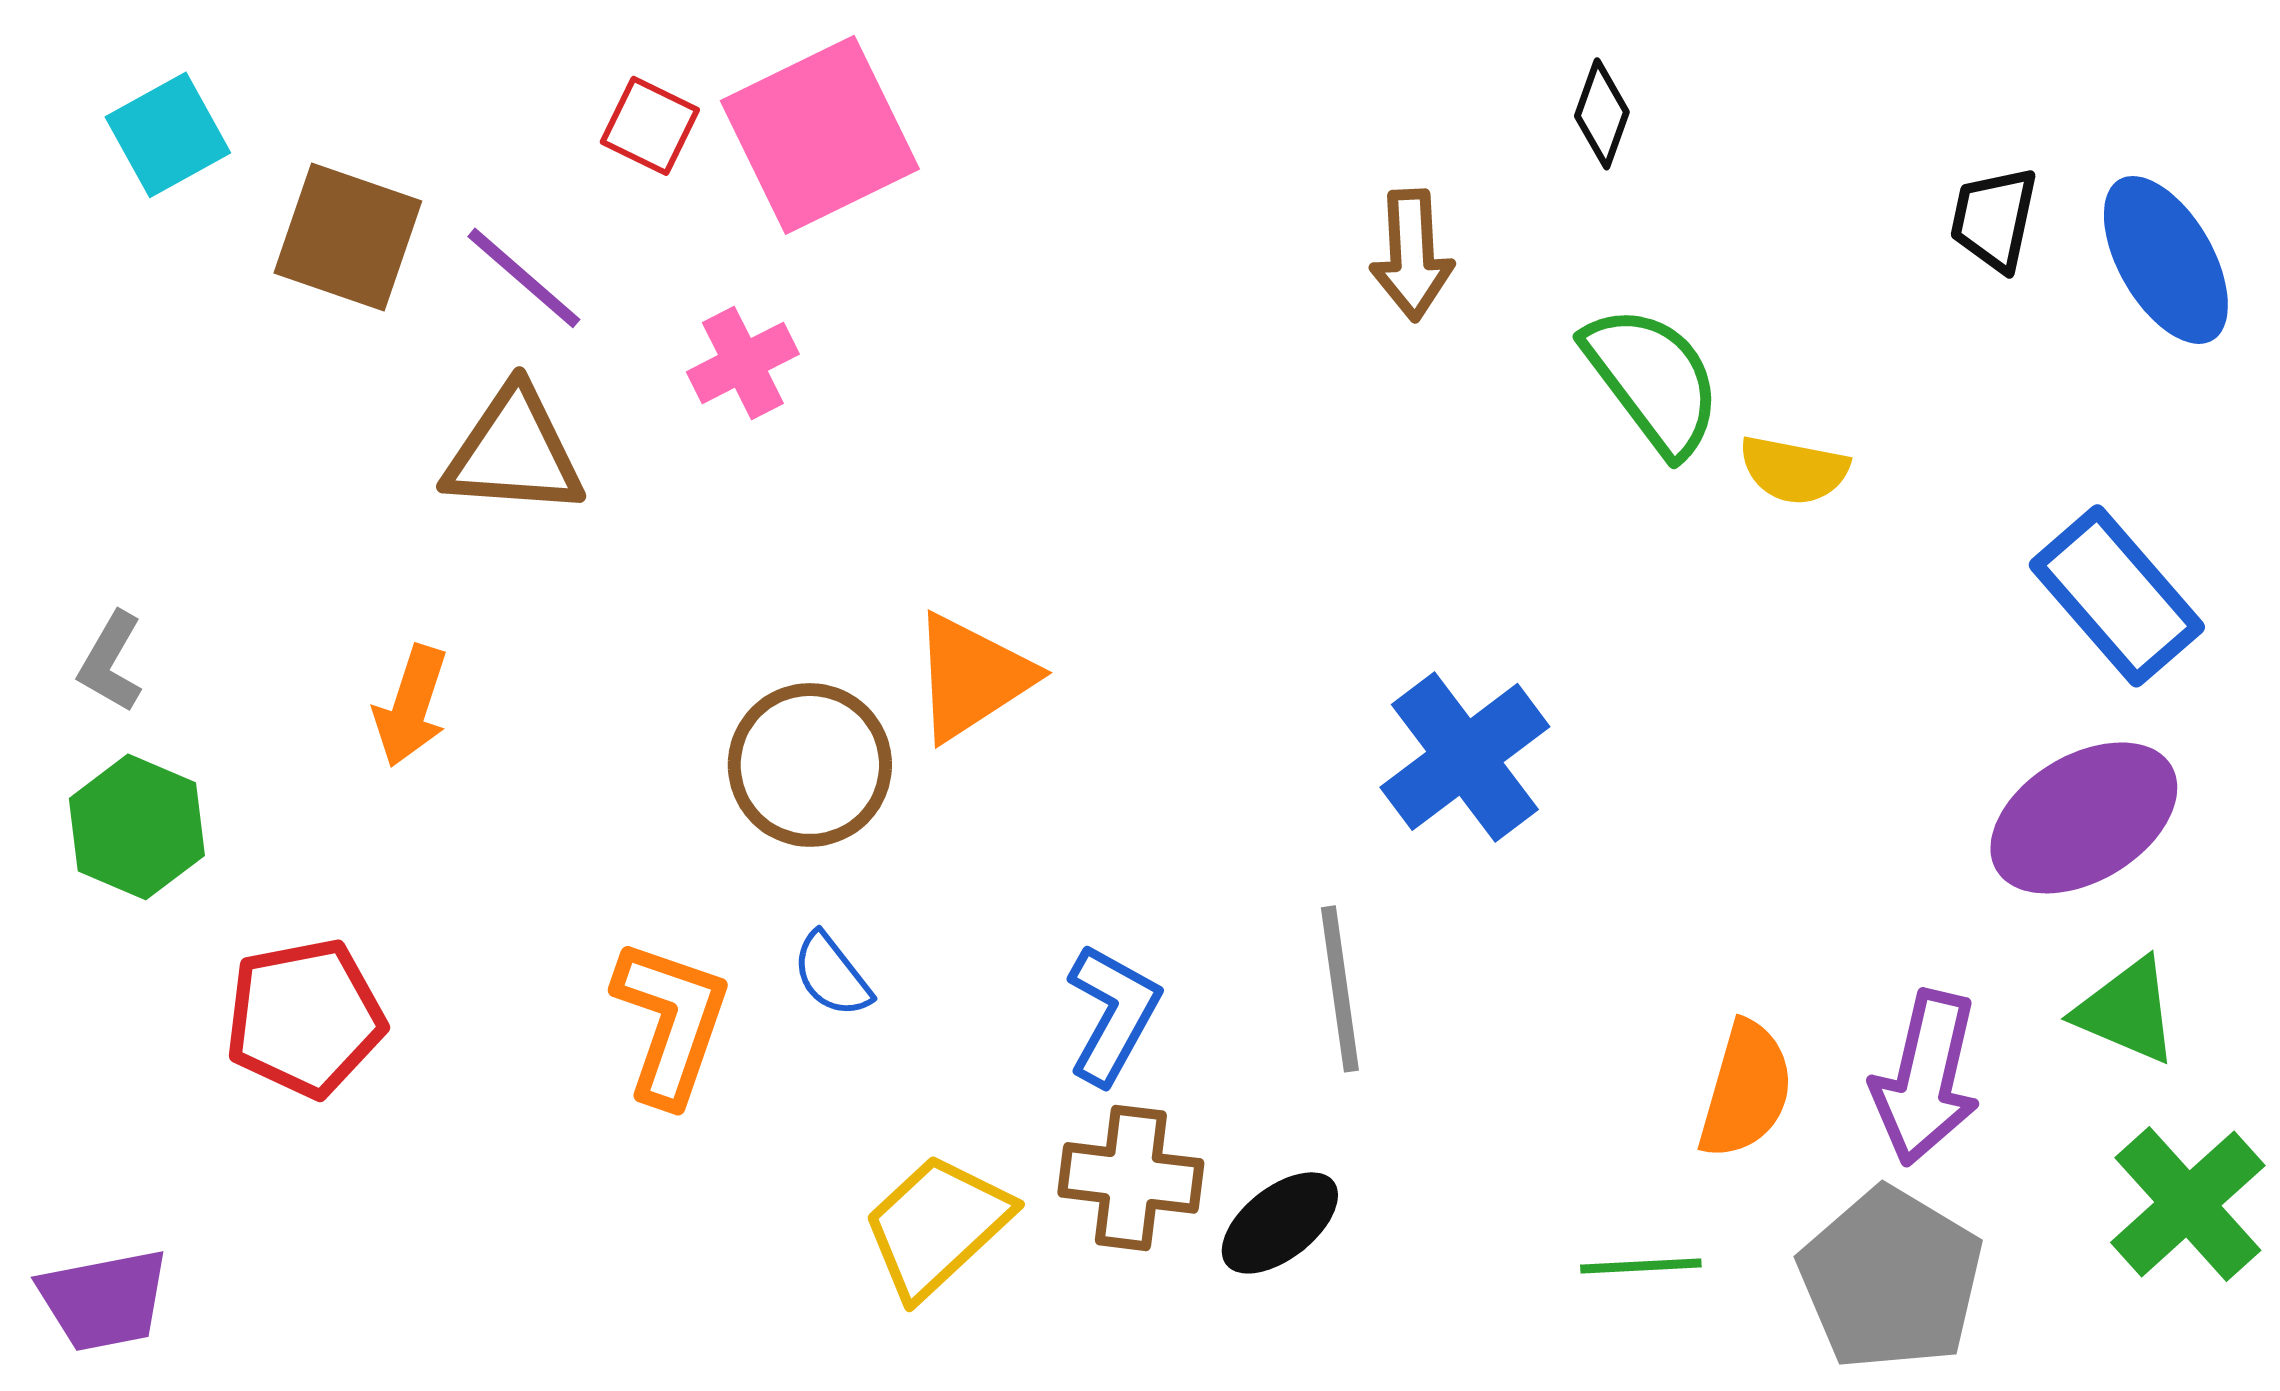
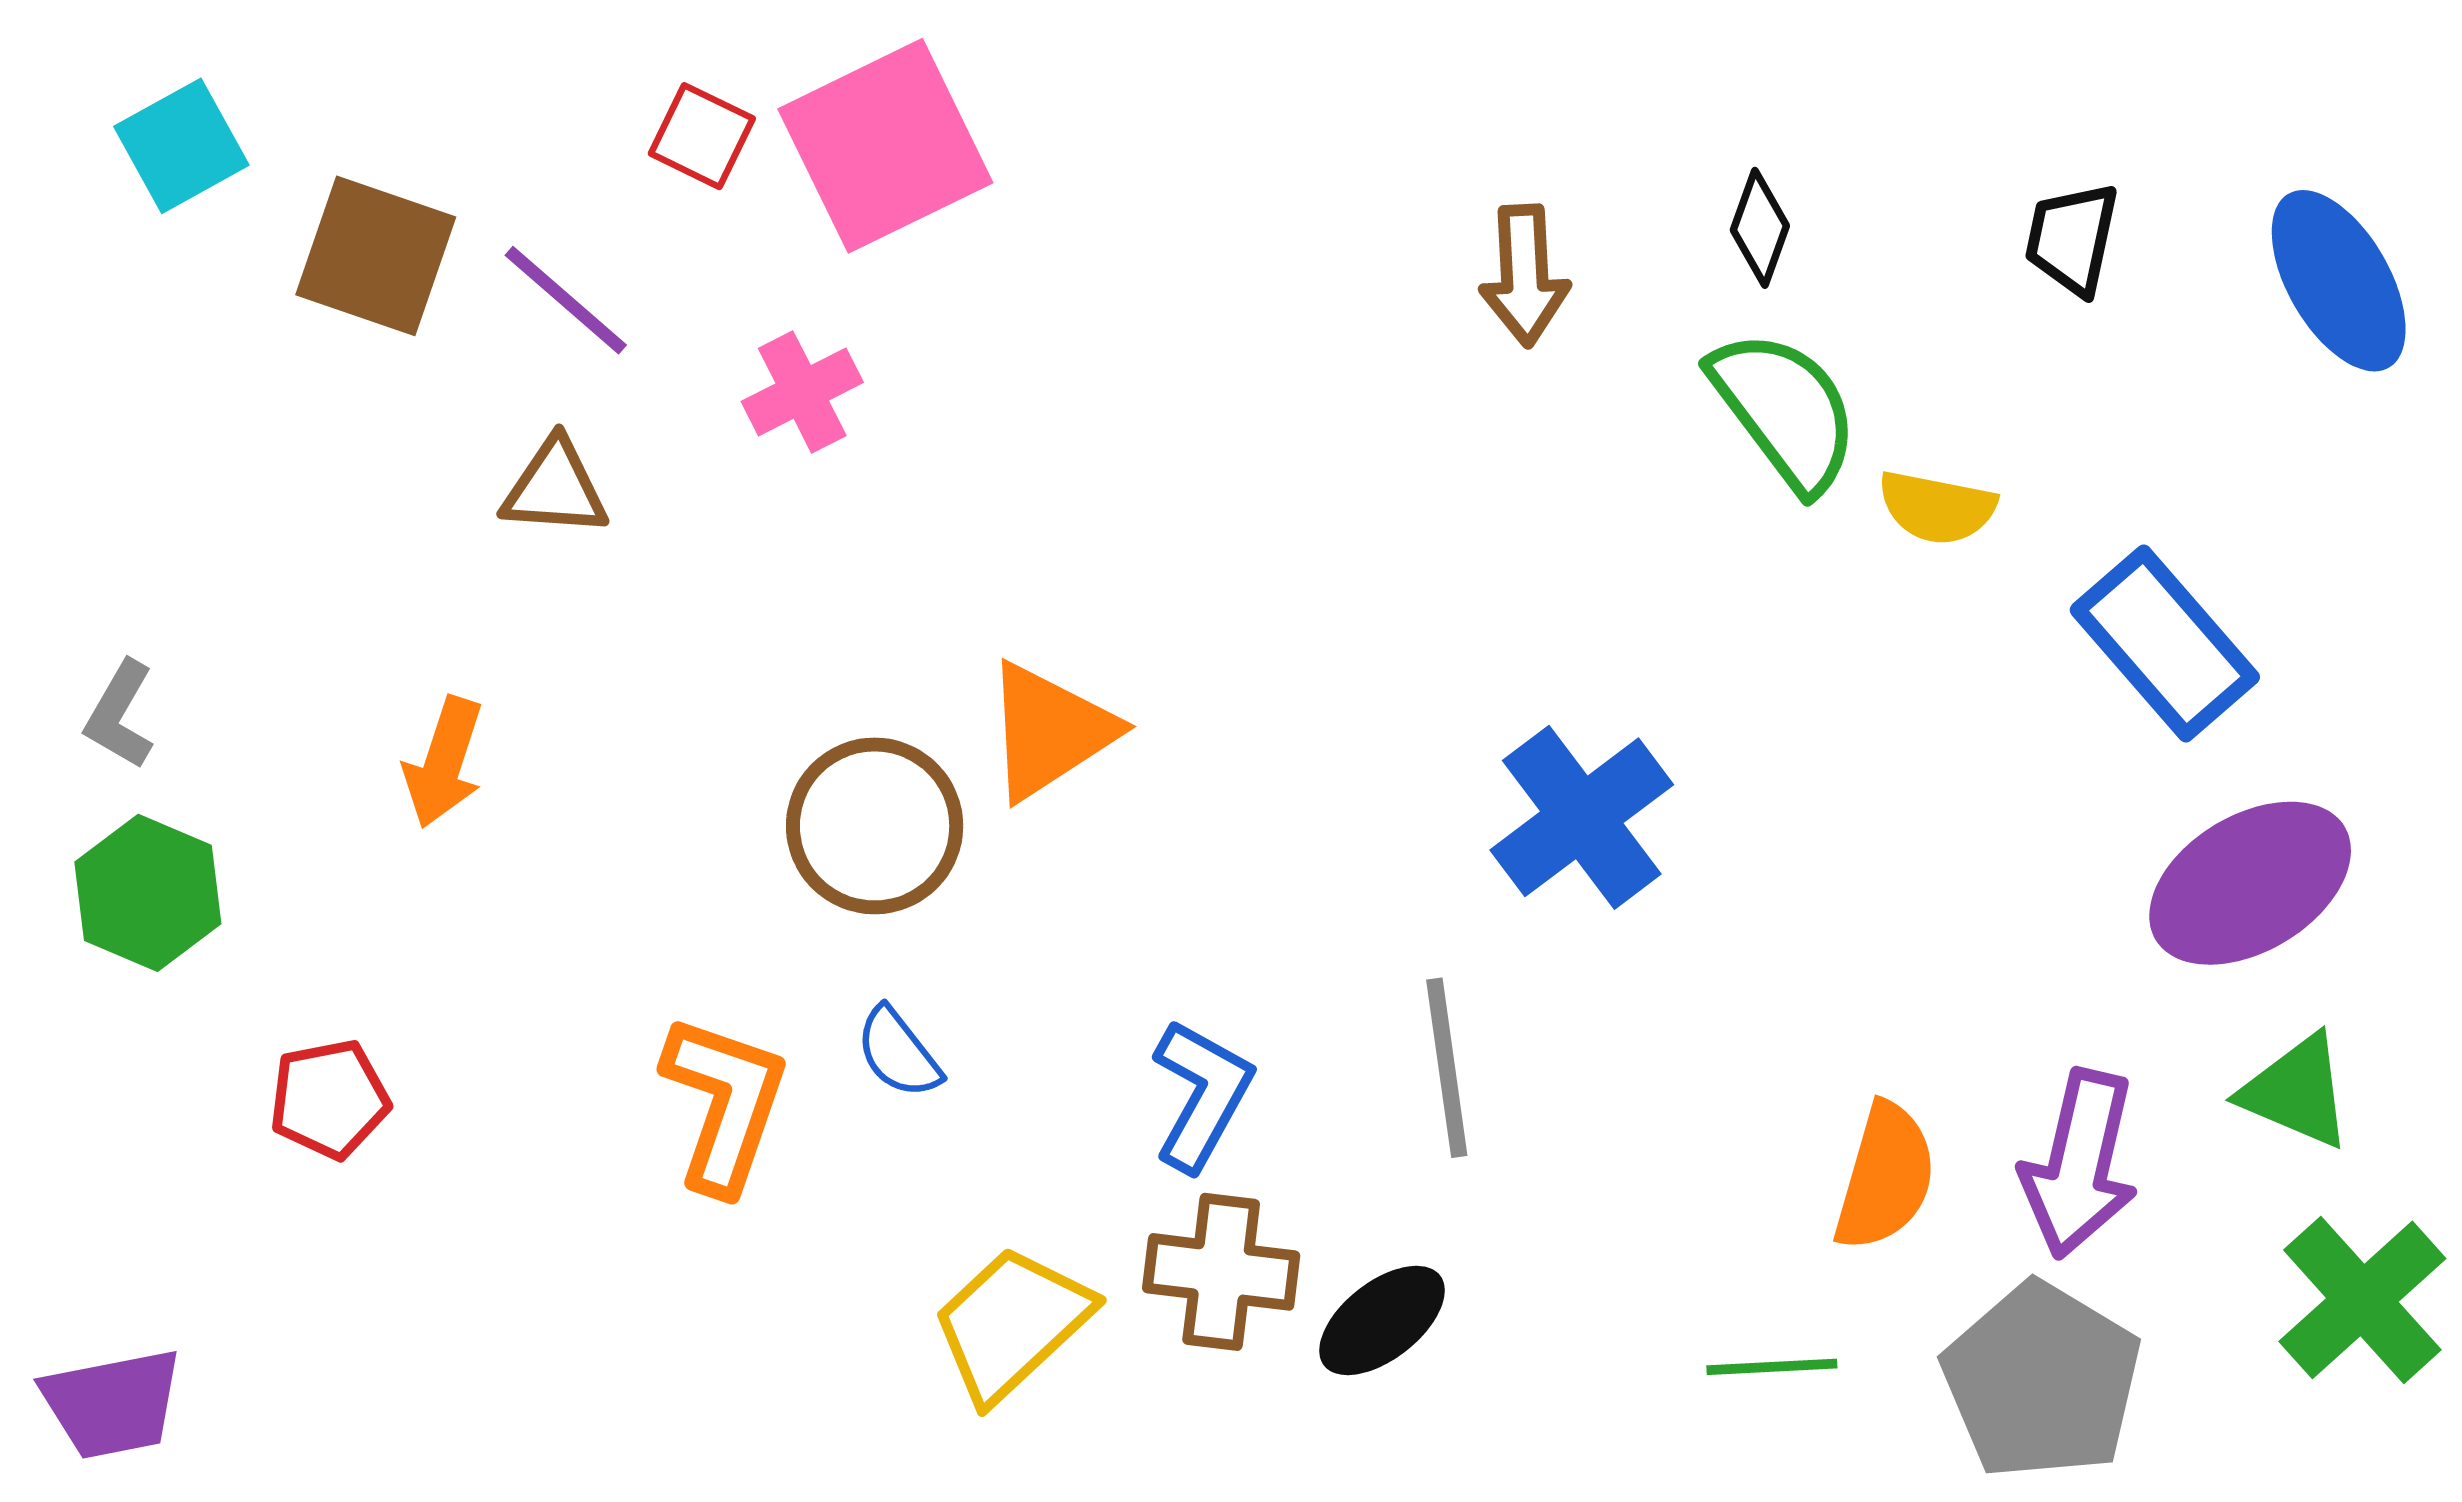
black diamond: (1602, 114) -> (1760, 228), moved
black trapezoid: (1994, 219) -> (2072, 239), moved
brown triangle: (514, 452) -> (555, 488), size x0.7
blue rectangle: (2117, 596) -> (2165, 644), moved
red pentagon: (305, 1018) -> (329, 1099), size x0.7

